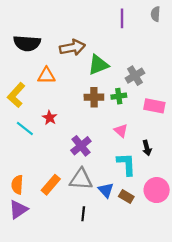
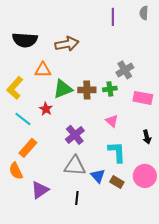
green triangle: (98, 65) -> (63, 89), moved
black arrow: (147, 148) -> (147, 137), moved
orange semicircle: (17, 185) -> (16, 171), turned -30
orange rectangle: (51, 185) -> (28, 148), moved
purple triangle: (18, 209) -> (40, 190), moved

